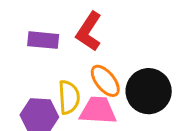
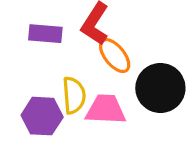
orange ellipse: (105, 81) -> (115, 56), moved

